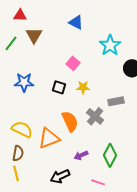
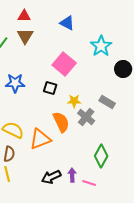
red triangle: (20, 15) -> (24, 16), moved
pink square: (73, 63) -> (64, 64), size x1.6
yellow star: (83, 87) -> (74, 101), moved
gray rectangle: (116, 101) -> (107, 102), turned 42
purple arrow: (81, 155) -> (72, 175), moved, turned 112

